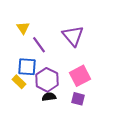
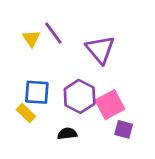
purple line: (39, 45) -> (53, 33), moved
purple hexagon: (47, 80) -> (80, 96), moved
purple square: (78, 99) -> (124, 129), moved

